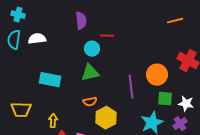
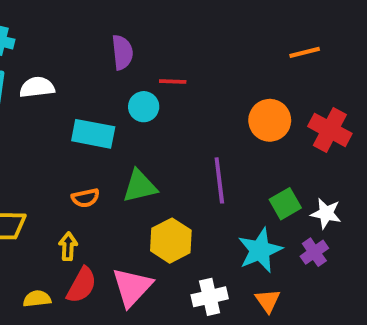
green triangle: (90, 73) -> (140, 186), moved
orange circle: (157, 75) -> (270, 120), moved
cyan rectangle: (50, 80) -> (93, 134), moved
green square: (165, 99) -> (285, 204), turned -35
orange semicircle: (90, 102) -> (85, 198), moved

